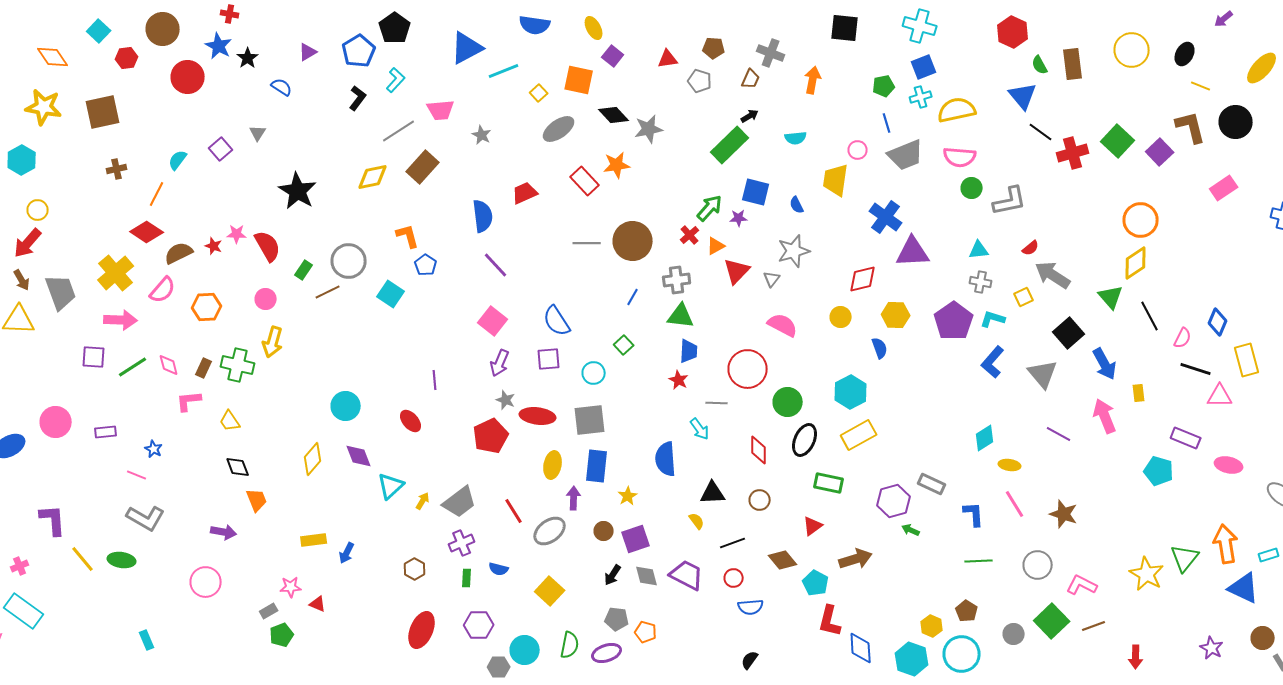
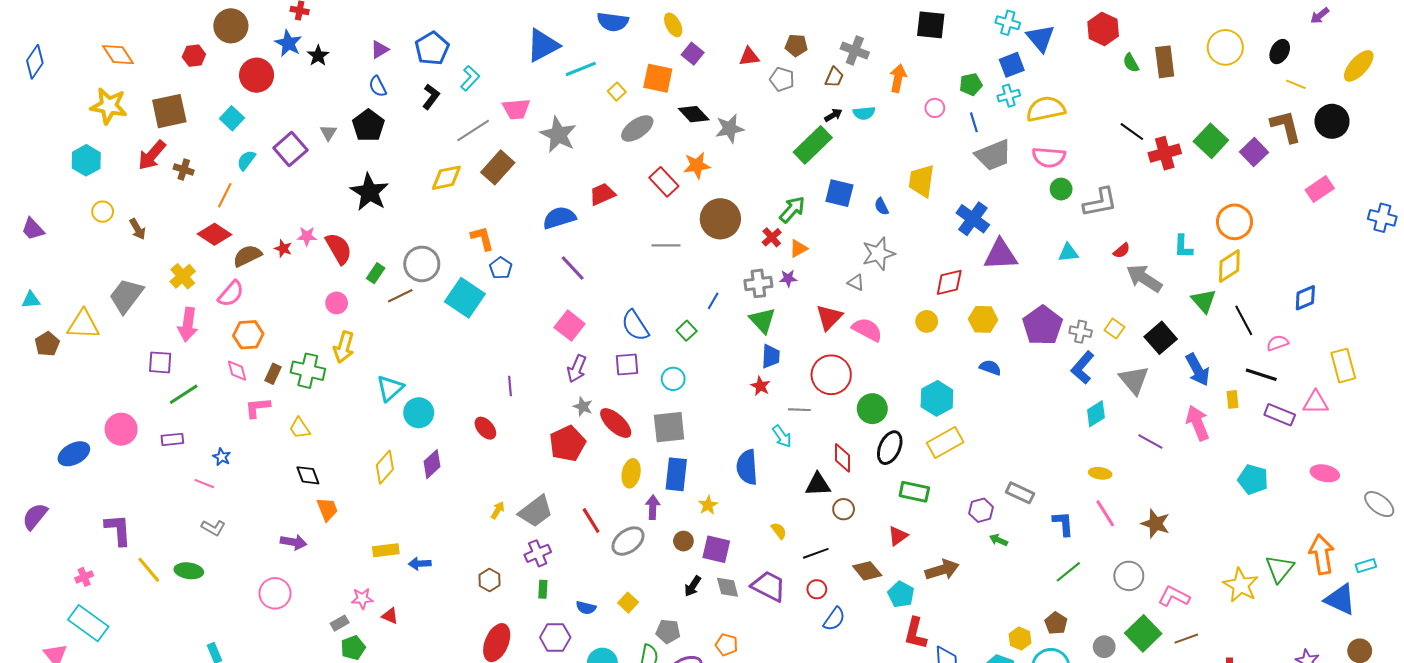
cyan cross: (920, 26) -> (1008, 23), size x0.7
black pentagon: (395, 28) -> (368, 125), moved
cyan square: (99, 31) -> (232, 118), moved
blue semicircle: (282, 87) -> (378, 86), moved, turned -150
blue triangle: (1023, 96) -> (1041, 38), moved
gray star: (482, 135) -> (558, 135), size x1.8
cyan semicircle: (796, 138) -> (864, 113), moved
purple square: (221, 149) -> (290, 149), size x1.4
pink circle: (858, 150) -> (935, 108), moved
brown cross: (117, 169) -> (184, 170), turned 30
blue semicircle: (483, 216) -> (559, 218), turned -100
purple star: (739, 218) -> (788, 278), moved
brown circle: (633, 241) -> (720, 219), moved
red arrow: (28, 243) -> (152, 155), moved
red triangle: (737, 271) -> (829, 317), moved
yellow cross: (116, 273) -> (183, 276), size x0.7
gray triangle: (772, 279) -> (856, 282), turned -42
brown arrow: (22, 280) -> (138, 229), moved
gray cross: (981, 282) -> (1081, 332), moved
gray trapezoid: (61, 292) -> (126, 296), turned -123
cyan square: (391, 294) -> (465, 298), size x1.4
yellow square: (1024, 297) -> (1114, 329), moved, turned -30
orange hexagon: (207, 307) -> (248, 335), moved
green triangle: (681, 316) -> (762, 320), turned 40
cyan L-shape: (993, 319) -> (1183, 246), moved, turned -105
pink arrow: (121, 320) -> (188, 324), turned 96
blue diamond: (1218, 322) -> (1305, 298), moved, turned 44
pink semicircle: (1183, 338) -> (1278, 343), turned -135
green square: (624, 345) -> (687, 331), moved
blue semicircle: (880, 348) -> (990, 368), moved, turned -50
green line: (133, 367) -> (184, 394), moved
black line: (1196, 369) -> (1261, 375), moved
red ellipse: (538, 416) -> (616, 423), turned 36
cyan diamond: (985, 438) -> (1096, 414), moved
purple rectangle: (1186, 438) -> (1280, 415), moved
purple diamond: (359, 456) -> (432, 464), turned 68
cyan triangle: (391, 486) -> (390, 388), moved
black triangle: (713, 493) -> (818, 485), moved
purple hexagon: (894, 501) -> (981, 510), size x0.7
gray L-shape: (146, 518) -> (213, 528), size x0.6
purple square: (636, 539) -> (716, 549), turned 32
blue arrow: (347, 553) -> (420, 564), turned 60
green line: (979, 561) -> (1068, 572), turned -36
blue semicircle: (499, 569) -> (586, 608), moved
yellow square: (550, 591) -> (628, 603), size x0.7
blue semicircle: (751, 607) -> (834, 619), turned -50
gray pentagon: (617, 619) -> (668, 631), moved

